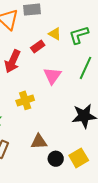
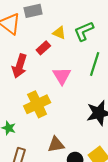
yellow cross: (25, 100) -> (37, 104), size x1.4

